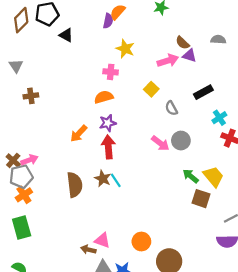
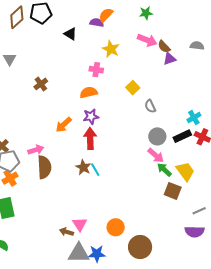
purple semicircle: (108, 21) -> (97, 23), turned -96
black triangle: (66, 35) -> (70, 34), moved
purple triangle: (189, 56) -> (170, 59), turned -40
pink arrow: (168, 61) -> (147, 40), moved, turned 36
black rectangle: (203, 92) -> (182, 136), moved
brown cross: (31, 96) -> (41, 84), moved, turned -32
pink arrow: (160, 143) -> (156, 155), moved
pink arrow: (29, 160) -> (36, 150), moved
brown semicircle: (75, 185) -> (44, 167), moved
pink triangle: (102, 240) -> (80, 224), turned 35

